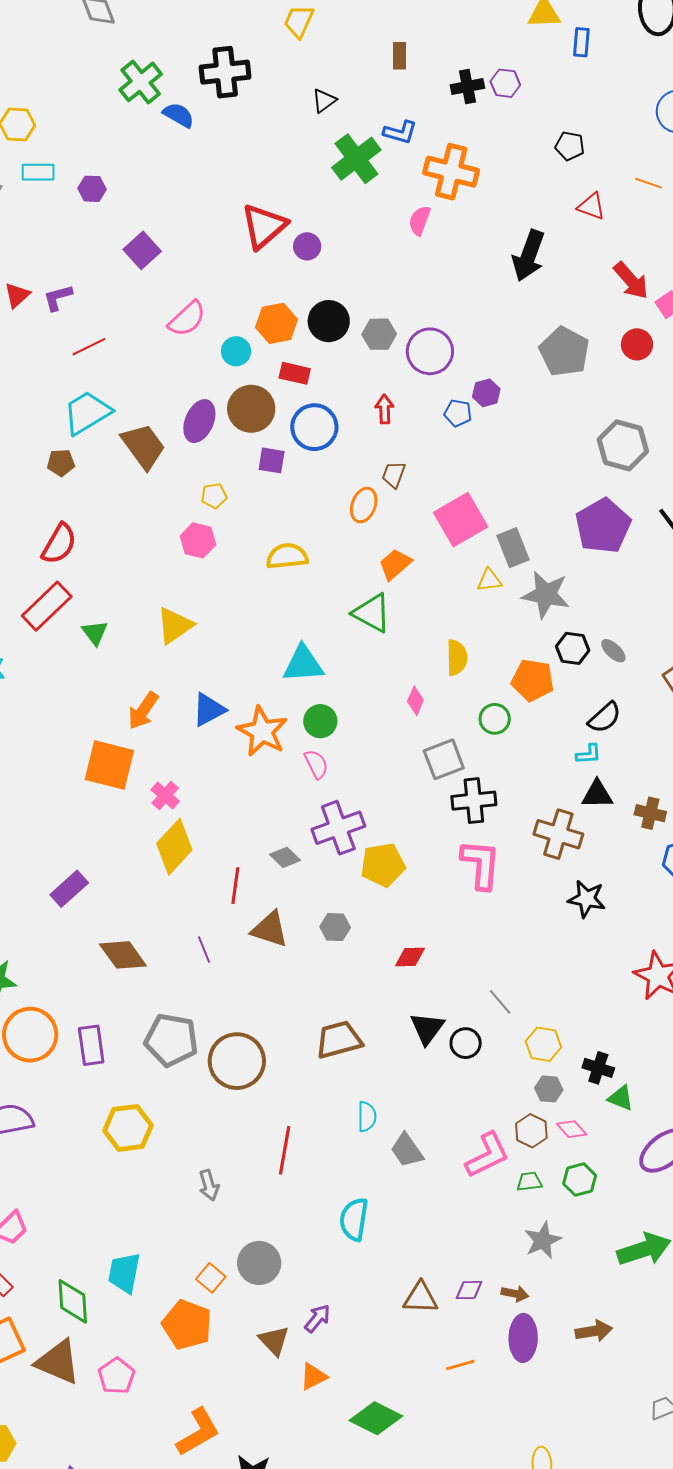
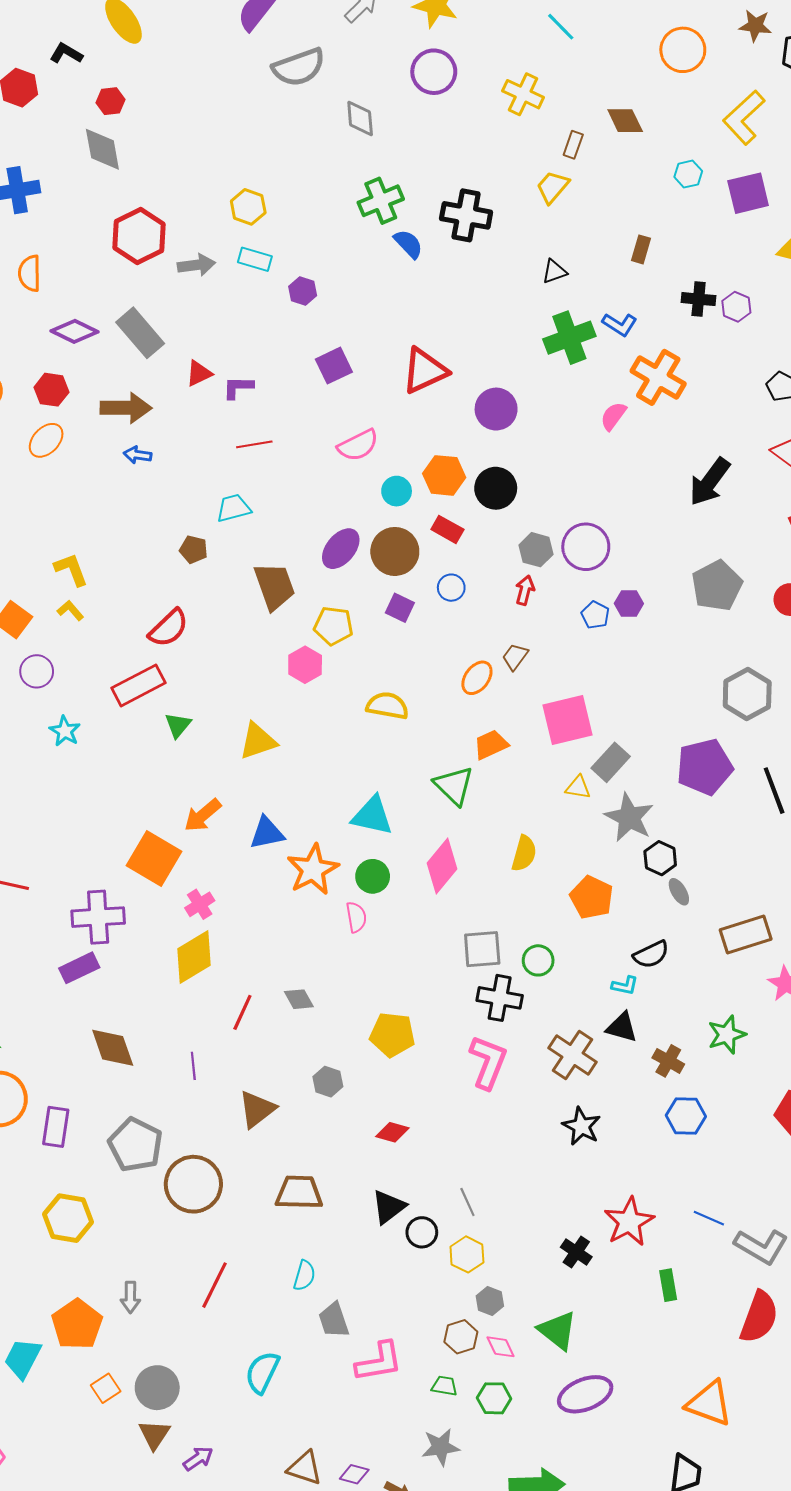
red triangle: (264, 226) -> (425, 371), moved
purple circle: (307, 246) -> (496, 409), size x1.5
gray hexagon: (379, 334) -> (536, 550), moved
cyan trapezoid: (87, 413) -> (234, 508), size x0.7
blue circle: (314, 427) -> (451, 588), size x0.6
brown trapezoid: (143, 446) -> (274, 586), moved
yellow pentagon: (214, 496) -> (333, 626), size x1.5
gray rectangle: (513, 548) -> (611, 762), turned 48
black hexagon: (573, 648) -> (660, 858), moved
pink diamond: (415, 701) -> (442, 866), moved, size x1.8
green circle: (495, 719) -> (538, 960), moved
purple cross: (338, 828) -> (98, 917), moved
brown triangle: (270, 929) -> (257, 1109), moved, turned 48
yellow hexagon: (543, 1044) -> (467, 1254), moved
black cross: (598, 1068) -> (576, 1252), moved
green triangle: (621, 1098) -> (558, 1331), size x1.5
pink L-shape: (487, 1155) -> (379, 1362), moved
orange pentagon: (187, 1325) -> (77, 1324), moved
brown triangle: (274, 1341) -> (154, 1435), moved

